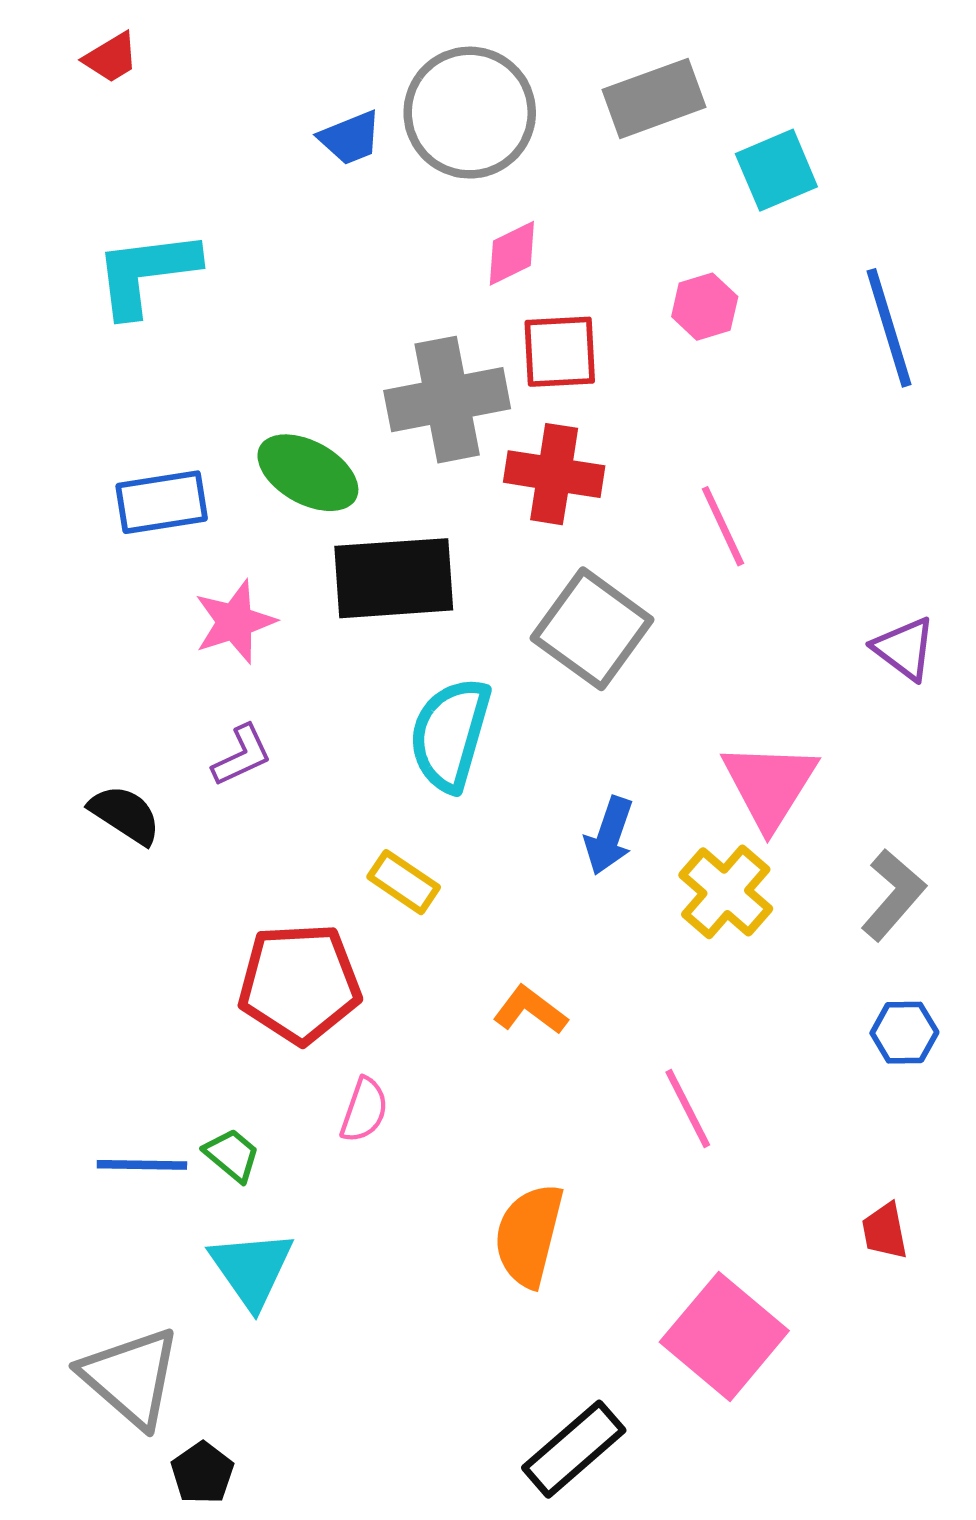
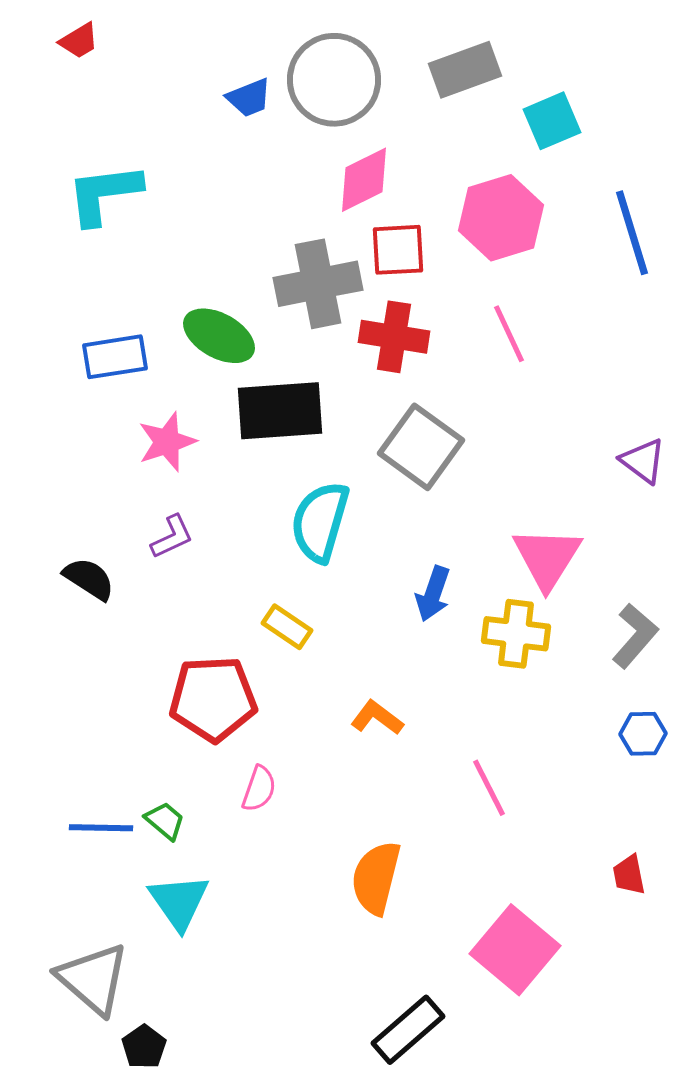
pink diamond: (512, 253) -> (364, 180), size x1.4
pink hexagon: (705, 307) -> (501, 218), size x1.8
pink line: (723, 526) -> (509, 334), moved
yellow cross: (726, 892) -> (516, 634), turned -34

